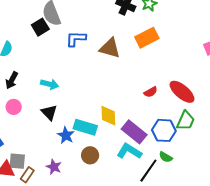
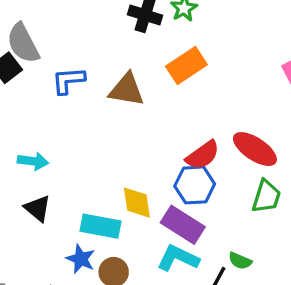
red semicircle: (151, 92) -> (203, 155), size x1.5
blue hexagon: (164, 130) -> (195, 185), moved
blue star: (66, 135) -> (81, 259), moved

